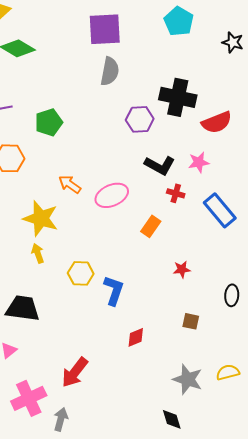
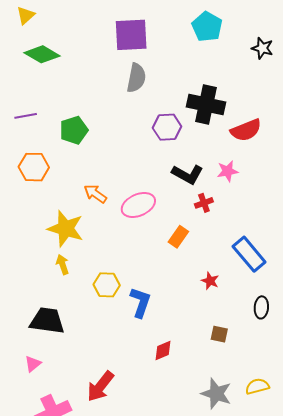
red cross: (176, 193) -> (204, 203), turned -36
blue rectangle: (220, 210) -> (249, 254), moved
red star: (182, 269) -> (210, 281), turned 30

